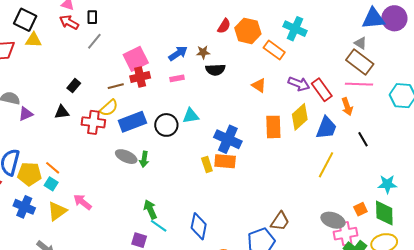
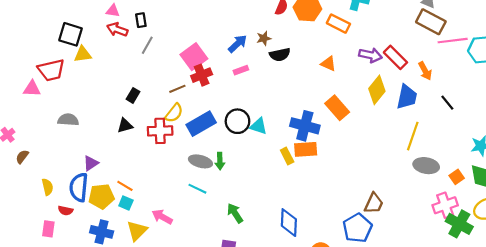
pink line: (359, 84) -> (453, 41), moved
purple triangle: (26, 114) -> (91, 163), moved
cyan triangle: (191, 116) -> (259, 126), moved, turned 36
orange rectangle: (273, 127) -> (337, 108), moved, turned -30
gray ellipse: (333, 220) -> (426, 166), moved
cyan line: (159, 226) -> (197, 189), moved

